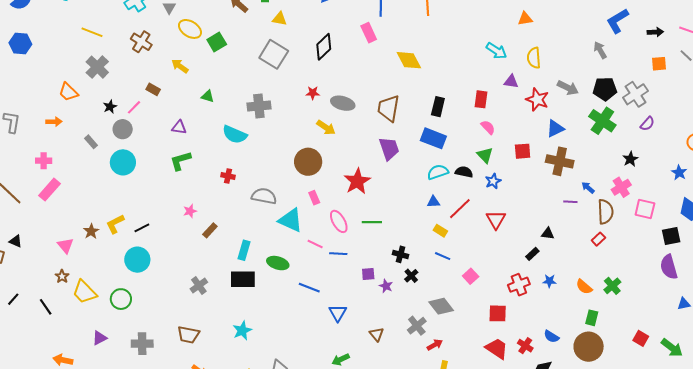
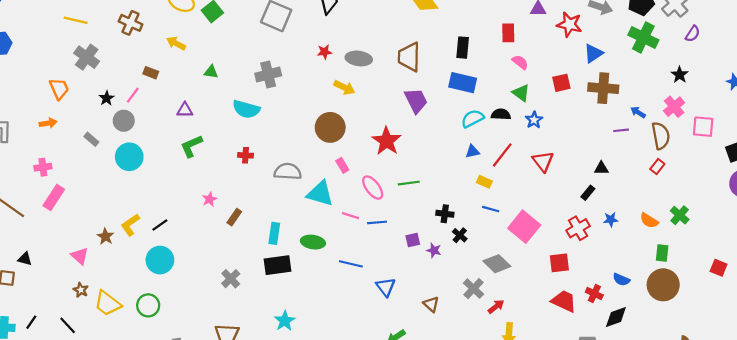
orange trapezoid: (68, 92) -> (59, 89), turned -150
pink square: (471, 276) -> (524, 227), size x1.8

